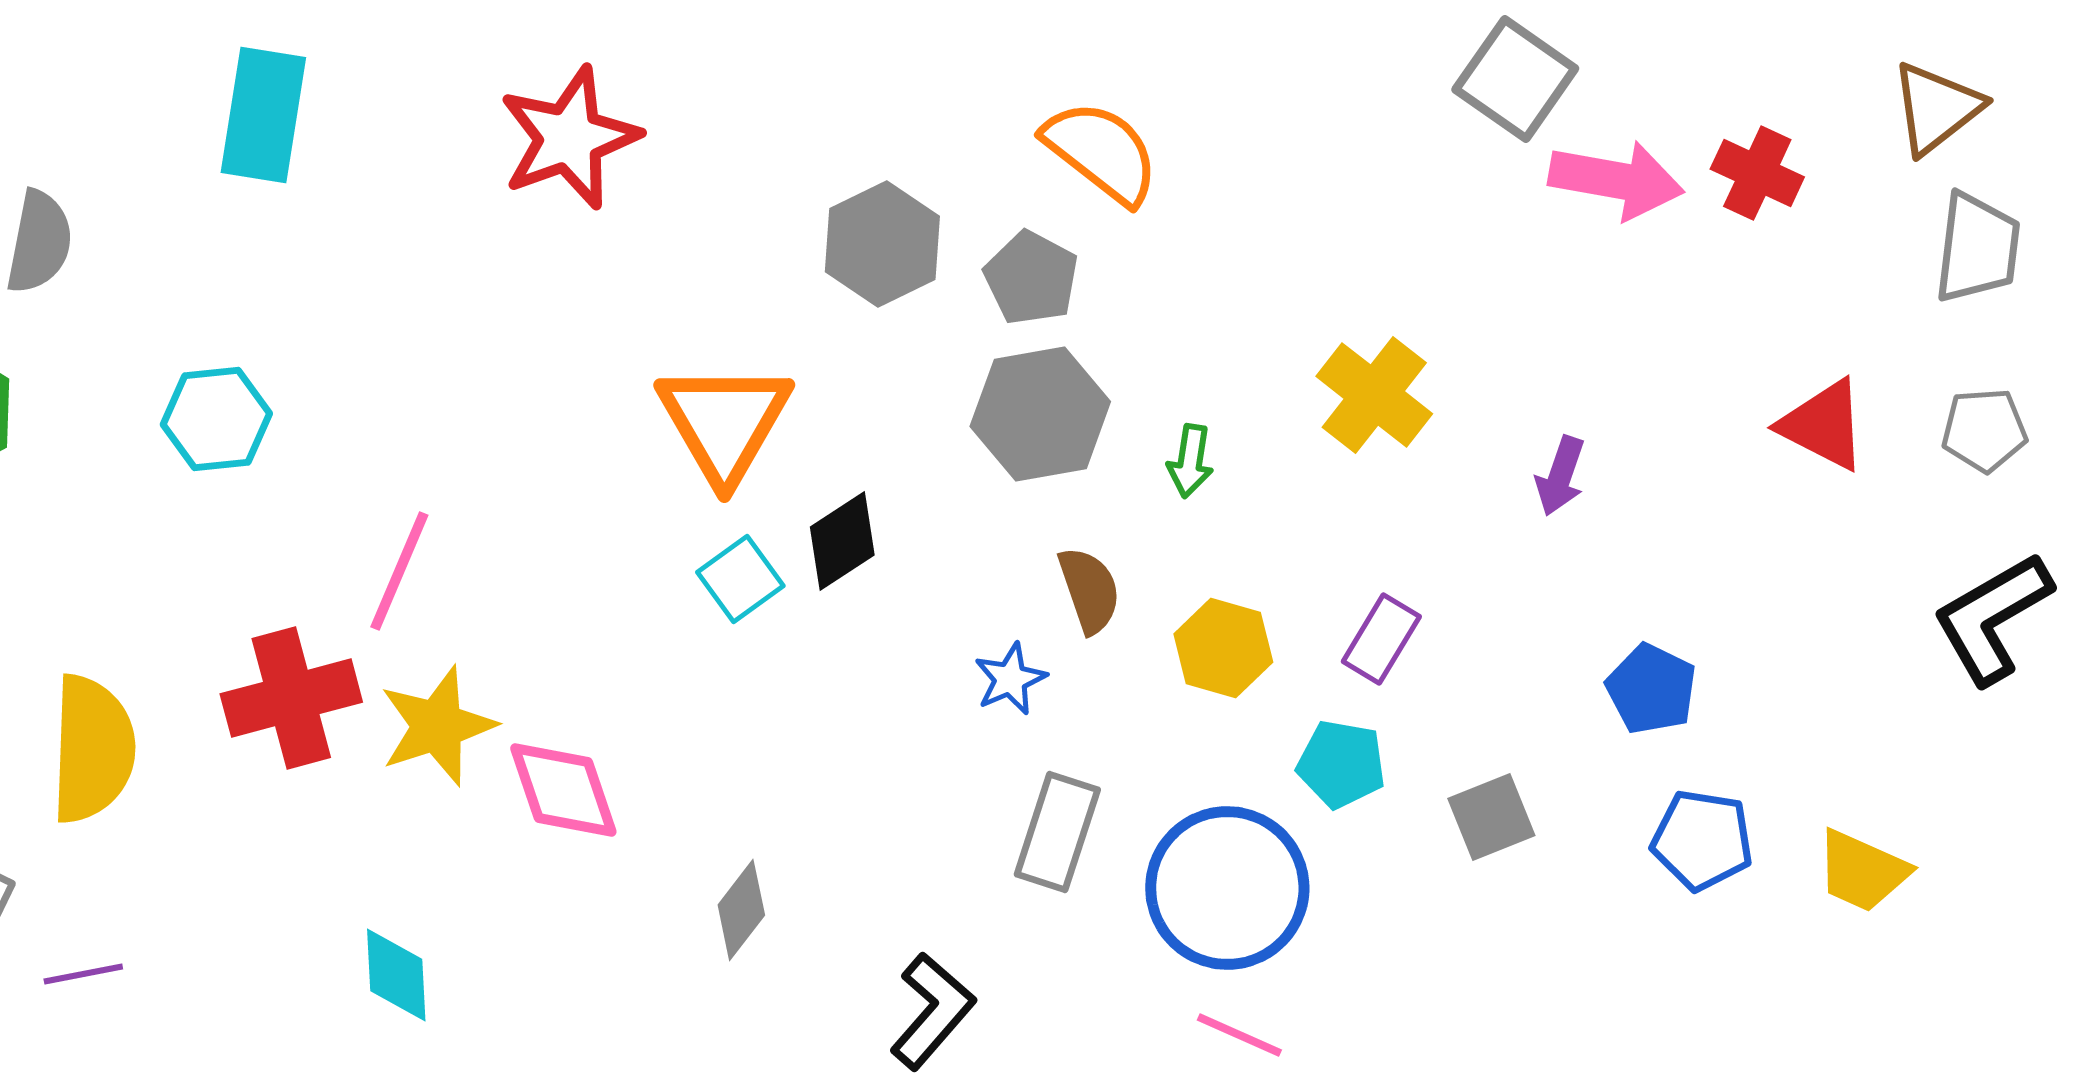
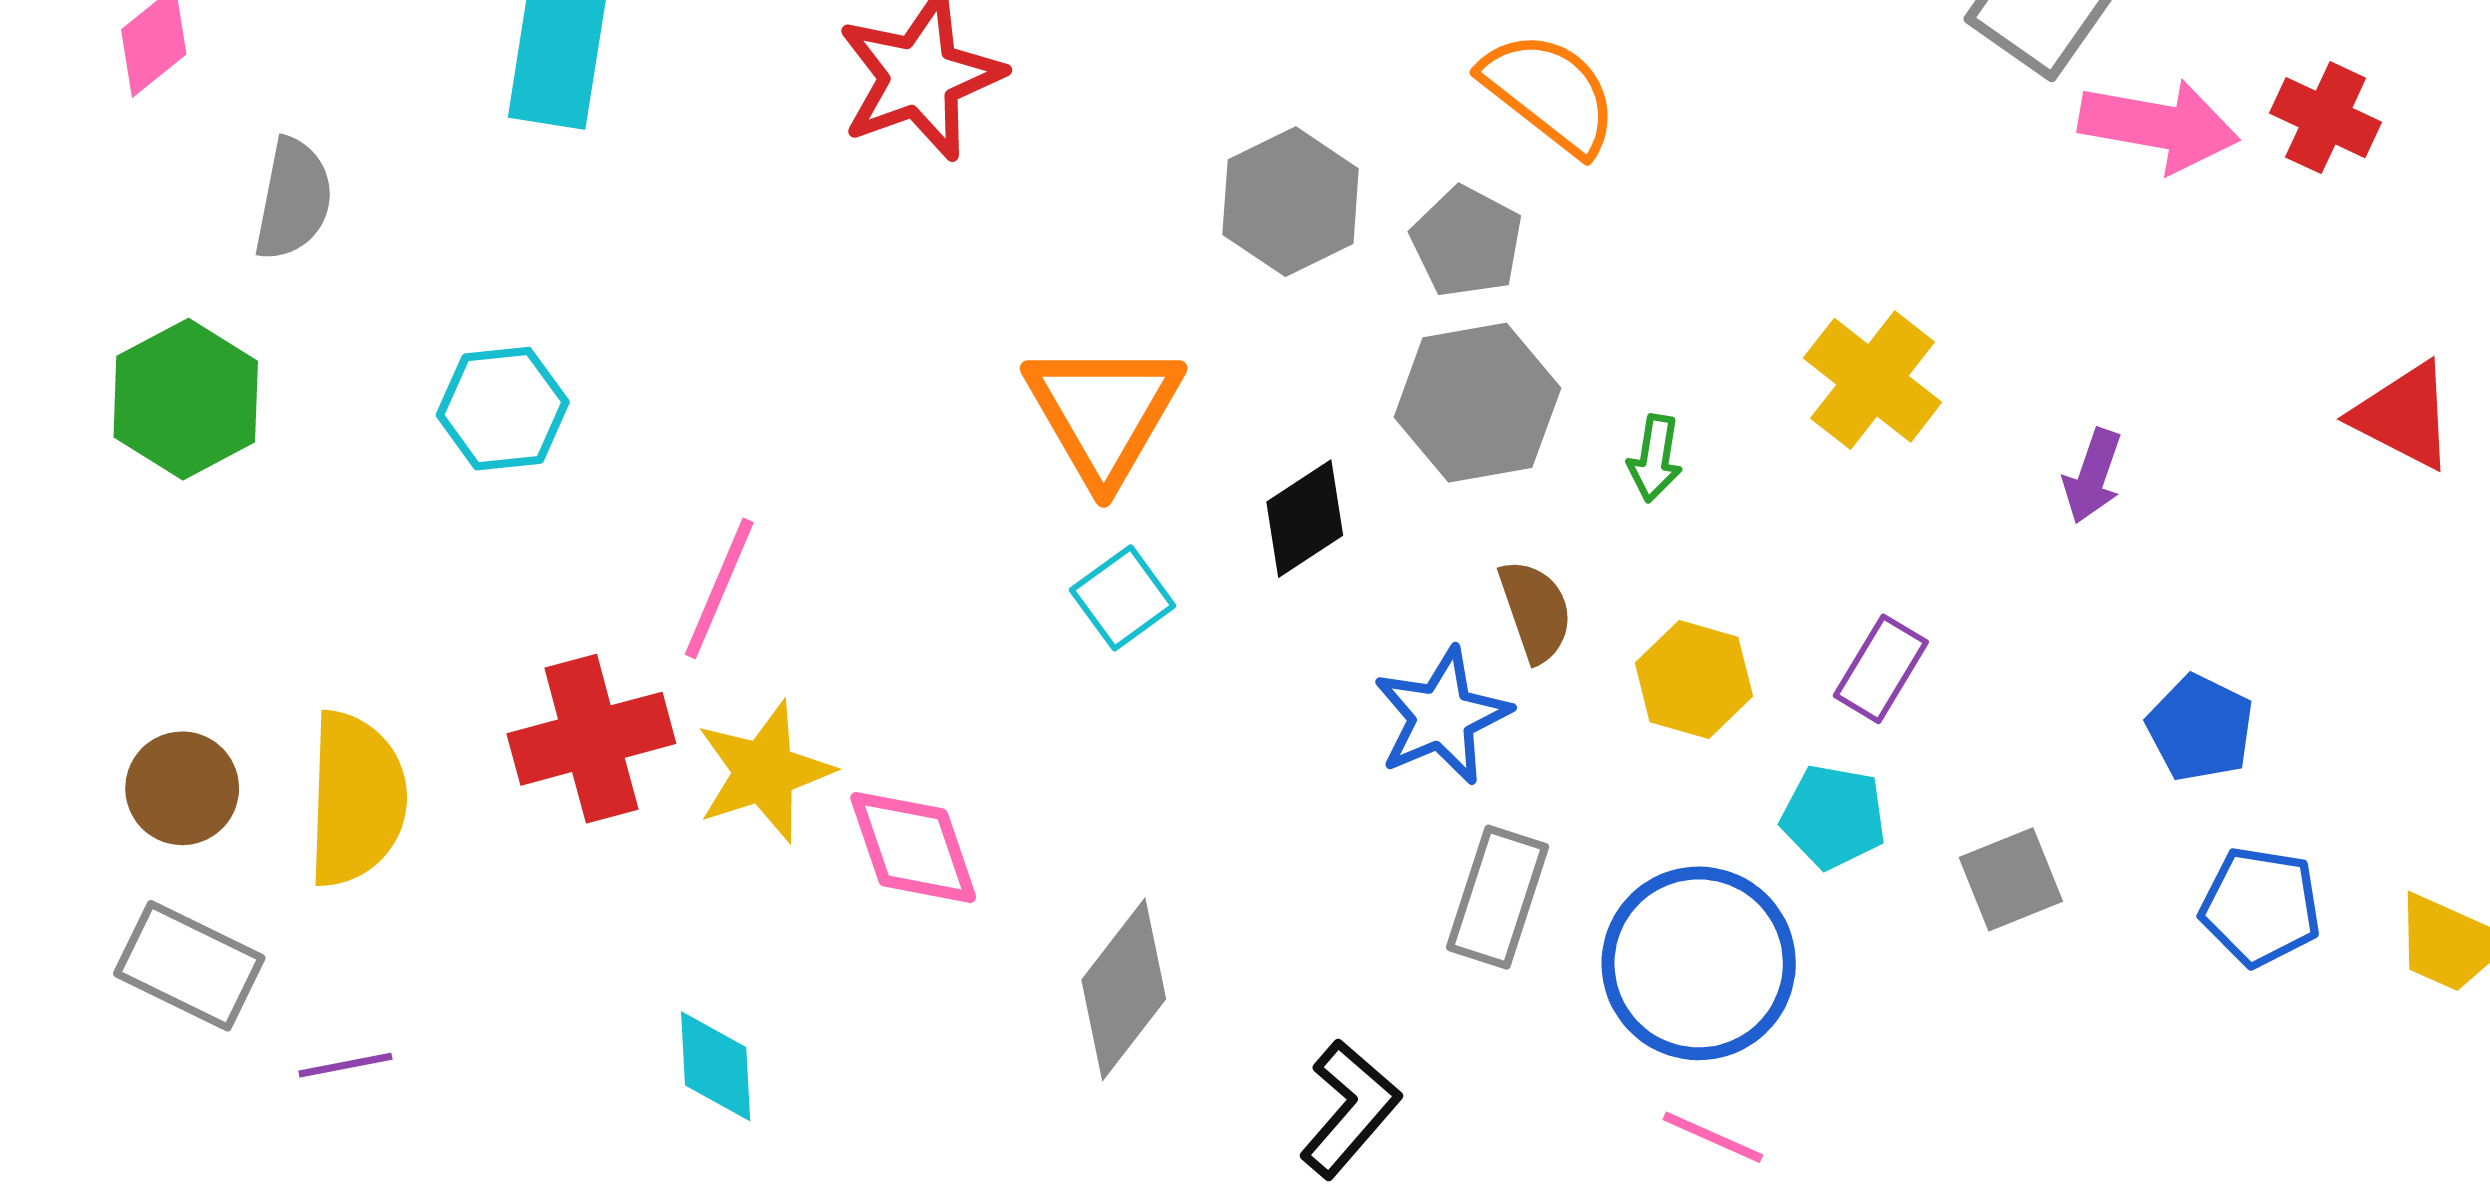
black diamond: (842, 541) -> (1305, 519), moved
blue star: (1010, 679) -> (1442, 716), size x1.6
gray diamond: (741, 910) -> (1124, 989), size x1.5

